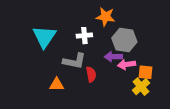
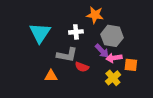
purple arrow: (113, 57) -> (102, 51), turned -133
red semicircle: (91, 74) -> (82, 67), turned 120
yellow cross: (141, 87) -> (113, 78), moved

